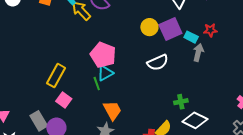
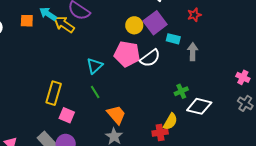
cyan rectangle: (191, 37) -> (173, 39), moved
gray arrow: (198, 52) -> (193, 52), moved
pink pentagon: (103, 55) -> (127, 54), moved
cyan triangle: (105, 73) -> (95, 66), moved

